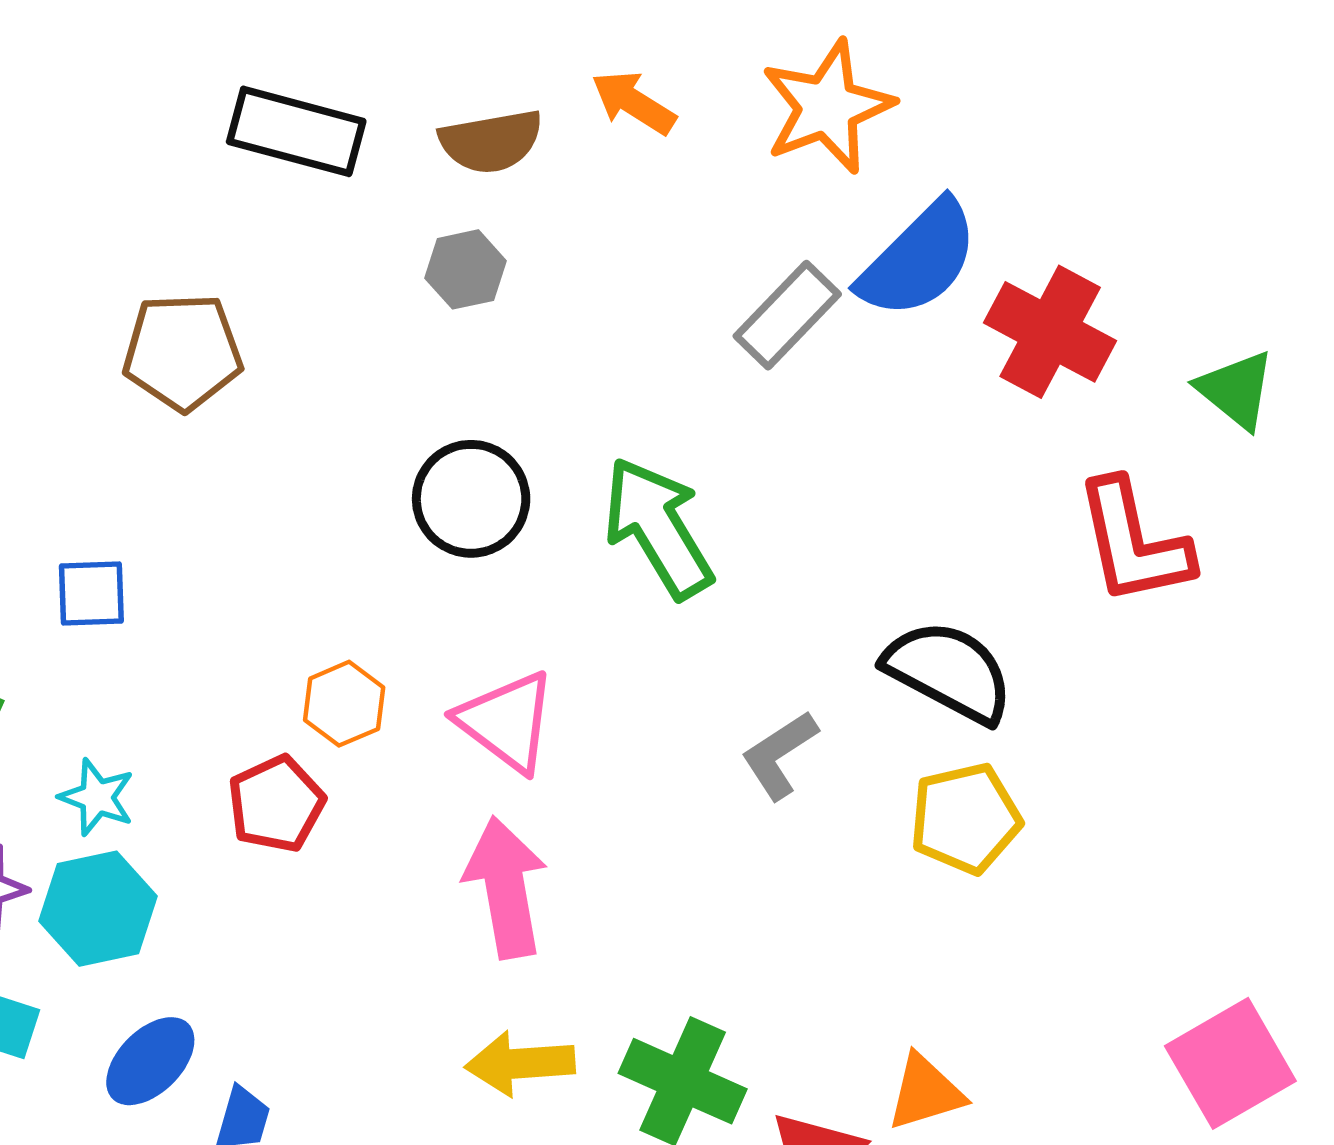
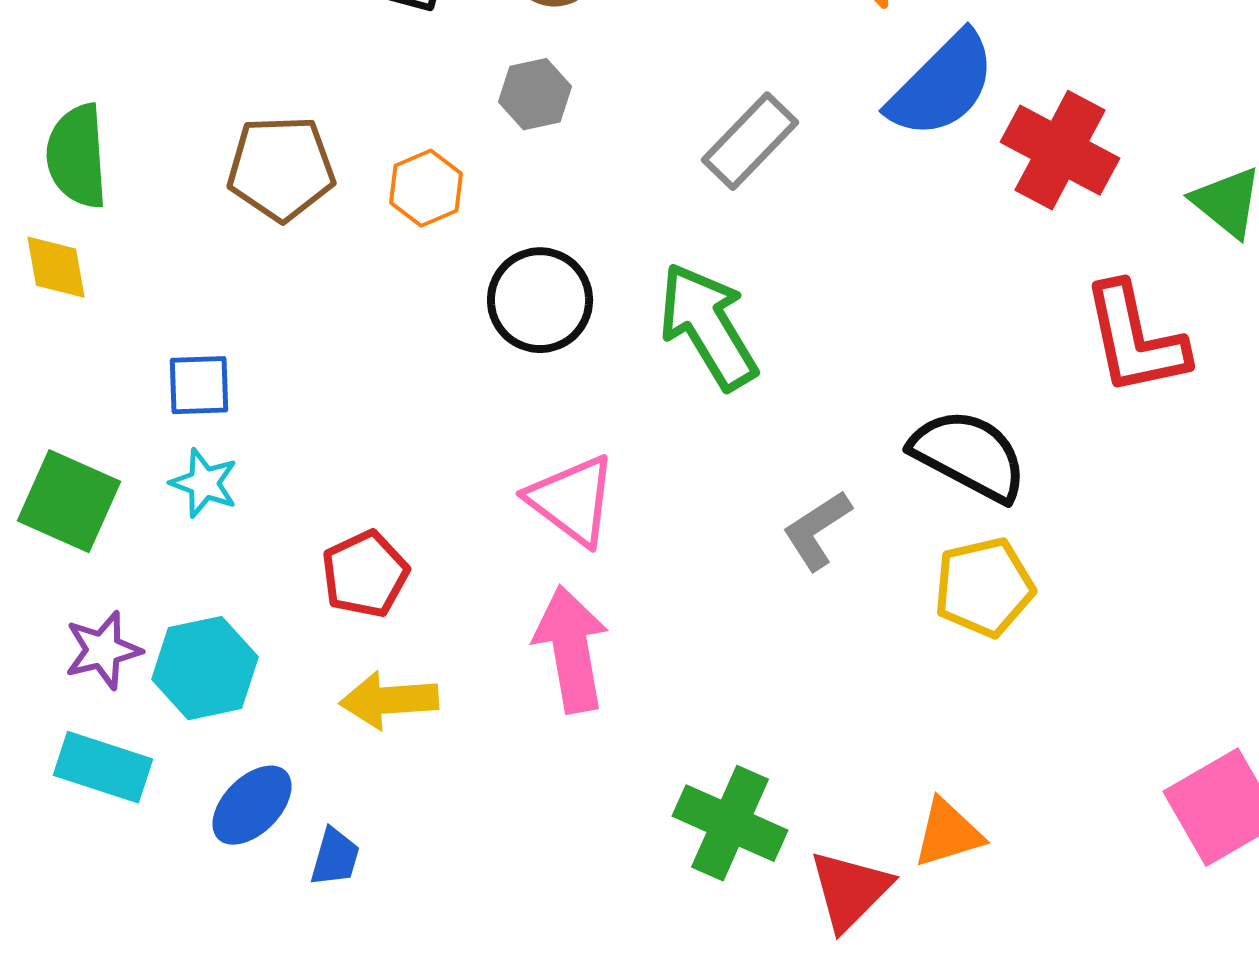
gray rectangle: (787, 315) -> (750, 141), moved
orange hexagon: (344, 704) -> (426, 188), moved
cyan star: (97, 797) -> (204, 483), moved
yellow arrow: (520, 1063) -> (389, 700), moved

